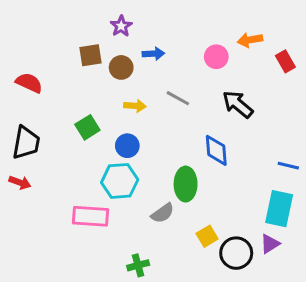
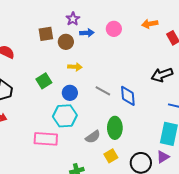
purple star: (121, 26) -> (73, 19), moved
pink circle: (216, 57) -> (114, 29), moved
gray line: (178, 98) -> (103, 91), moved
black arrow: (238, 104) -> (162, 75), moved, turned -60
green ellipse: (186, 184) -> (115, 128), moved
yellow square: (207, 236) -> (111, 156), moved

